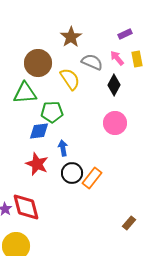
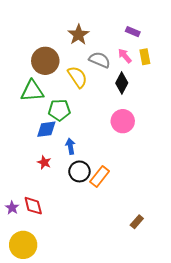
purple rectangle: (125, 34) -> (133, 32), turned 48
red star: (37, 164) -> (44, 162), size x0.6
red diamond: (26, 207) -> (33, 206), size x0.7

